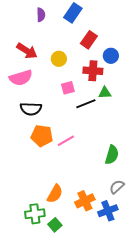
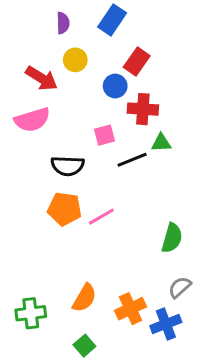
blue circle: (111, 56) -> (115, 86), moved
yellow circle: (59, 59) -> (75, 60), moved
black semicircle: (31, 109) -> (68, 166), moved
green cross: (35, 214) -> (31, 313), moved

